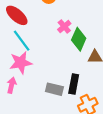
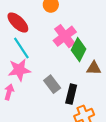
pink cross: (64, 27) -> (65, 36), size x1.6
gray rectangle: (54, 89) -> (52, 84), moved, turned 36

